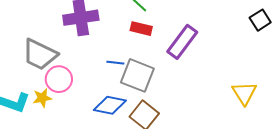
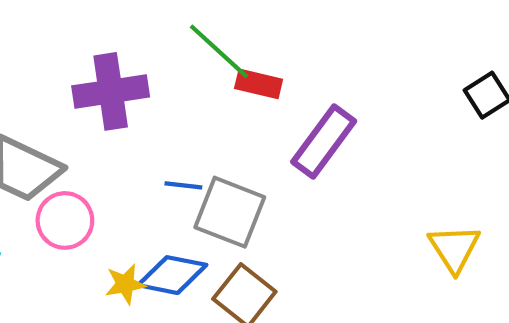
red rectangle: (141, 29) -> (259, 84), moved
yellow star: (42, 98) -> (125, 284), moved

